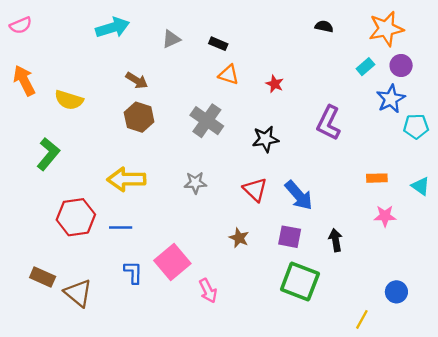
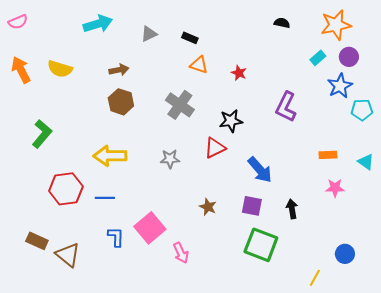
brown arrow: (137, 80) -> (119, 70), turned -42
yellow semicircle: (69, 100) -> (60, 69), moved
red triangle: (255, 190) -> (215, 148), moved, turned 50

